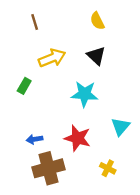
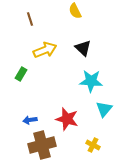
yellow semicircle: (97, 21) -> (75, 11), moved
cyan star: (85, 94) -> (91, 81), moved

